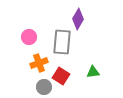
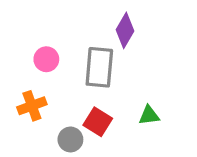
orange cross: (39, 63) -> (32, 106), moved

